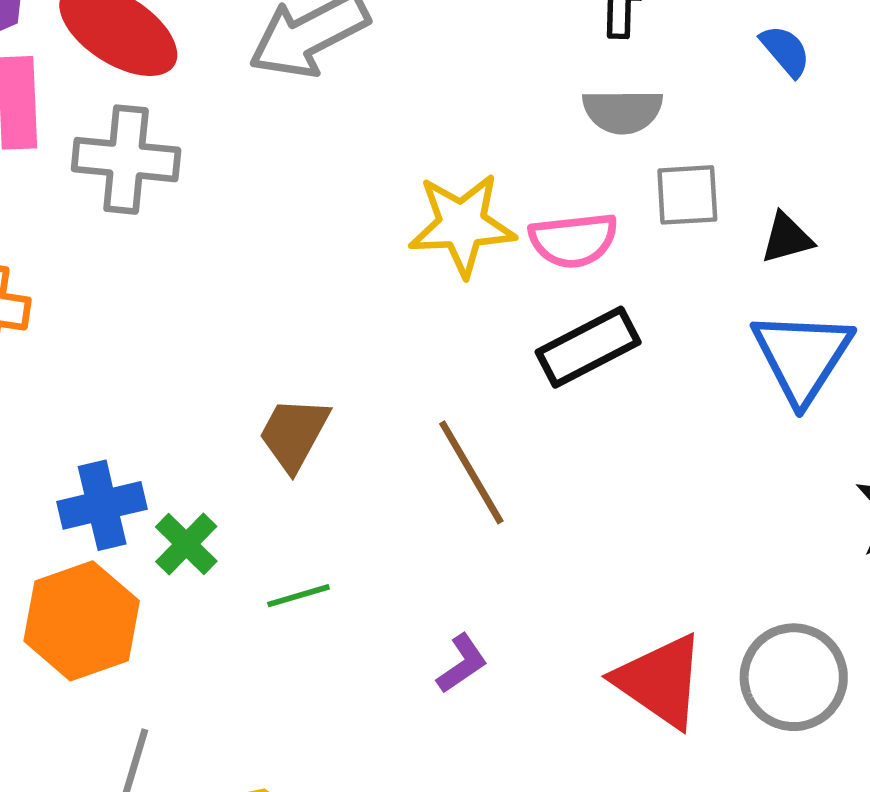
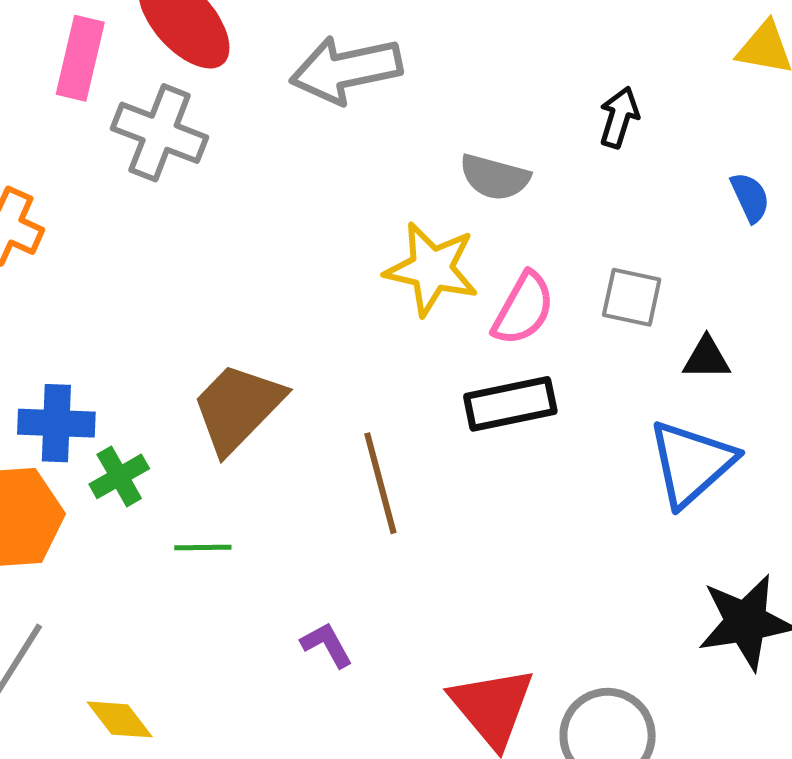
gray semicircle: (623, 111) -> (495, 177), moved
pink semicircle: (573, 240) -> (523, 309), turned -70
brown trapezoid: (294, 434) -> (238, 408), size x1.4
purple L-shape: (462, 664) -> (327, 645), turned -100

